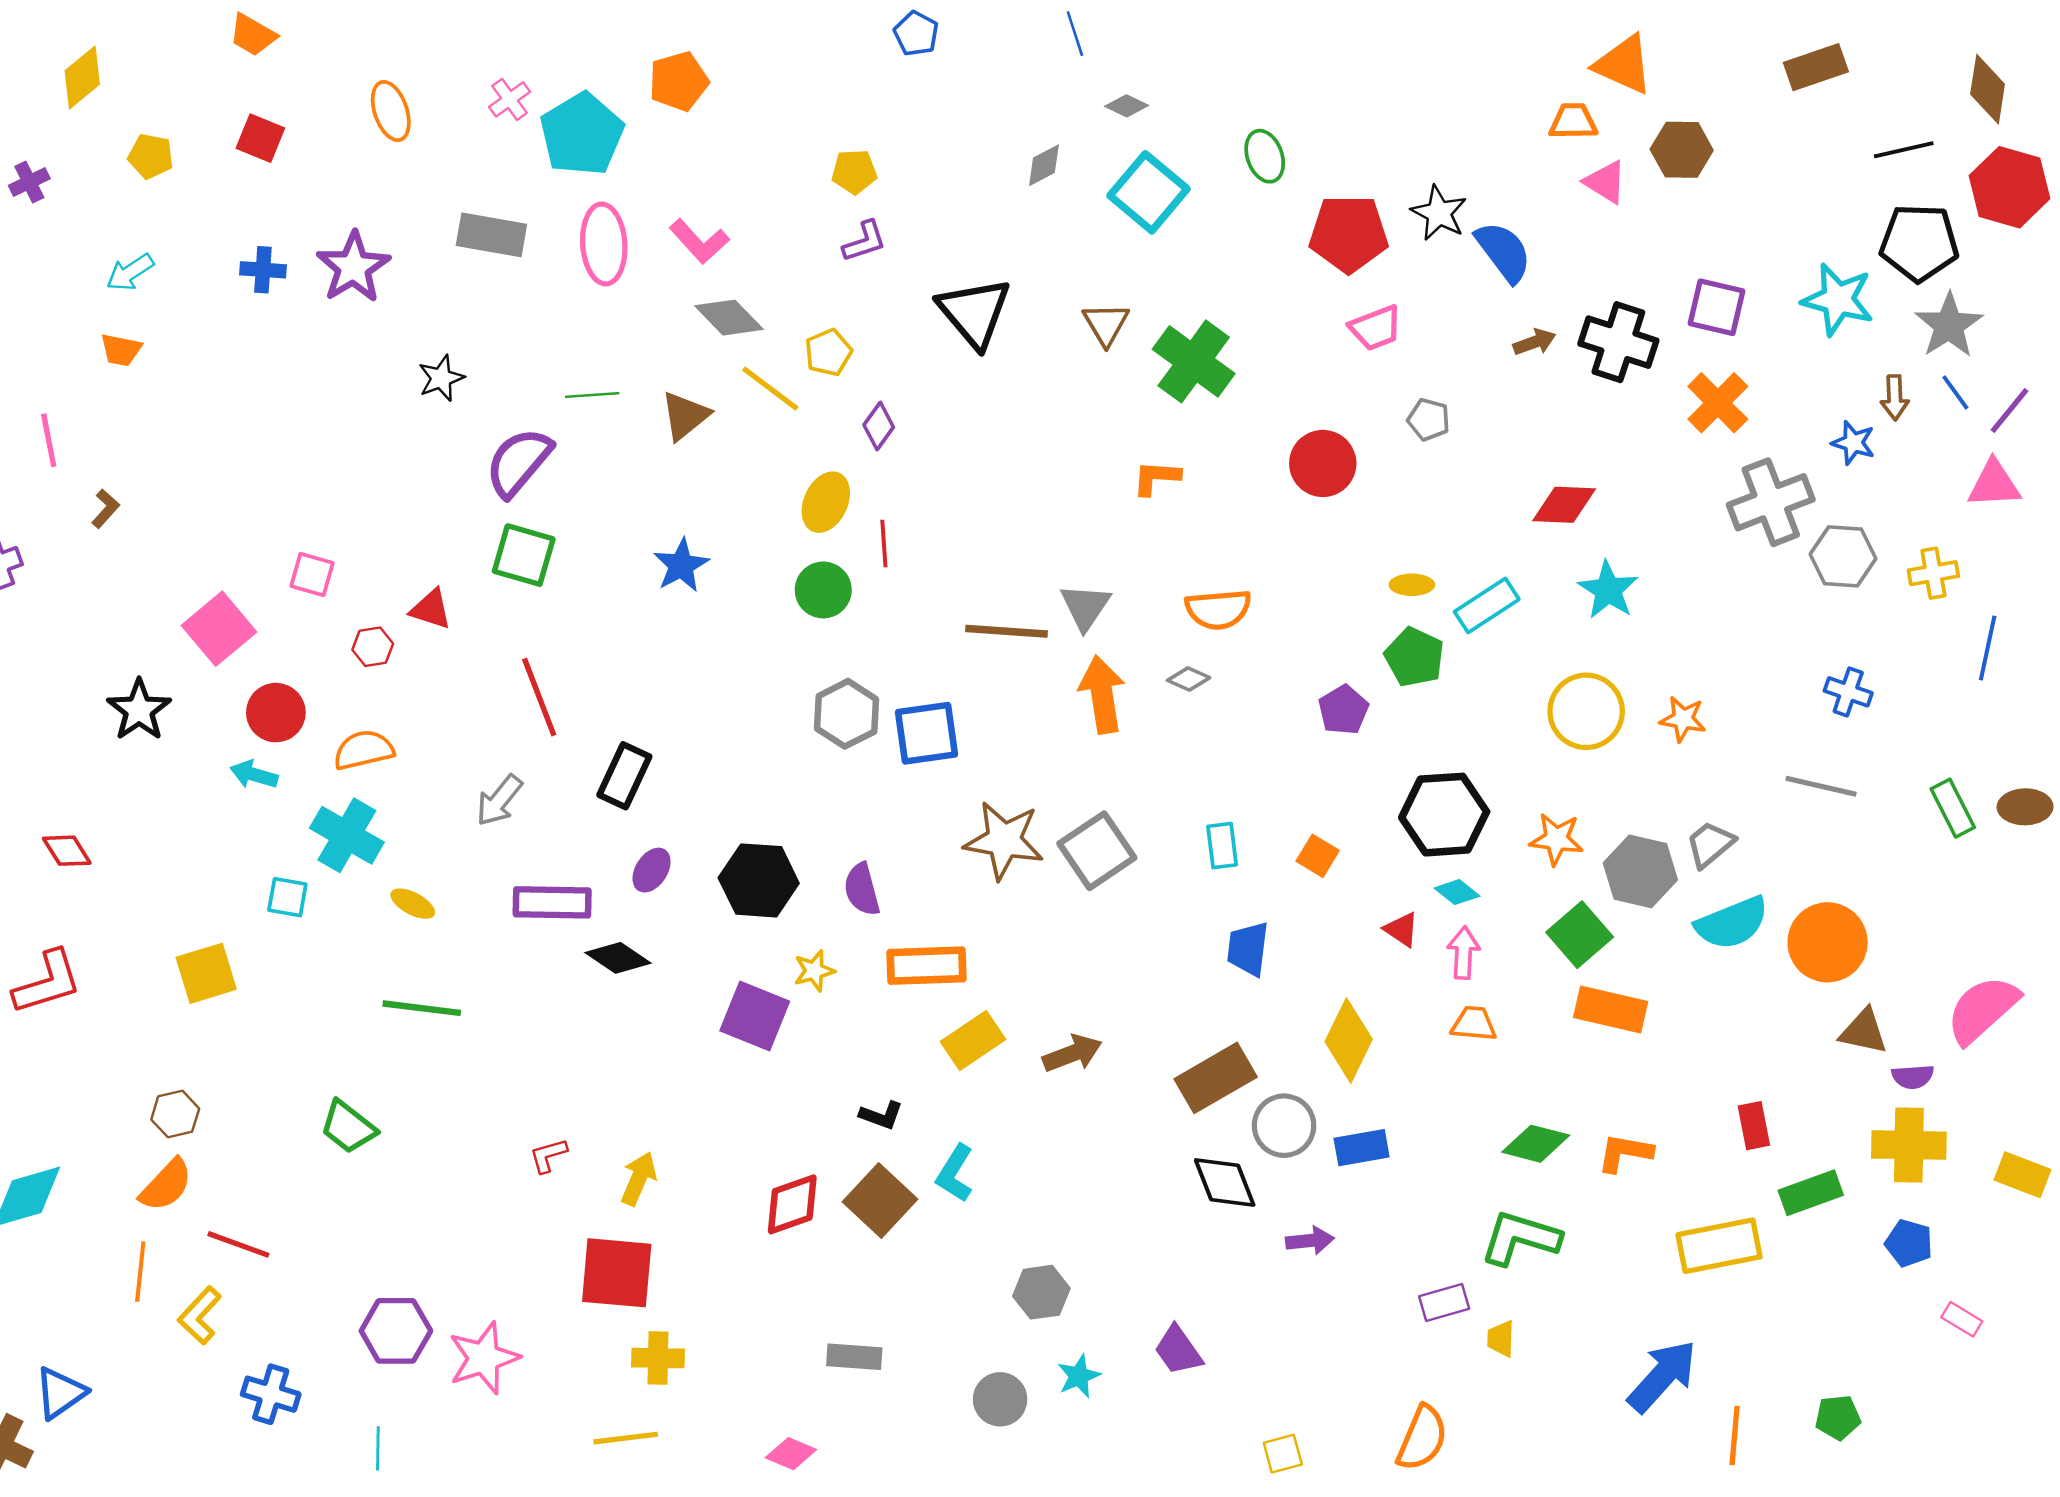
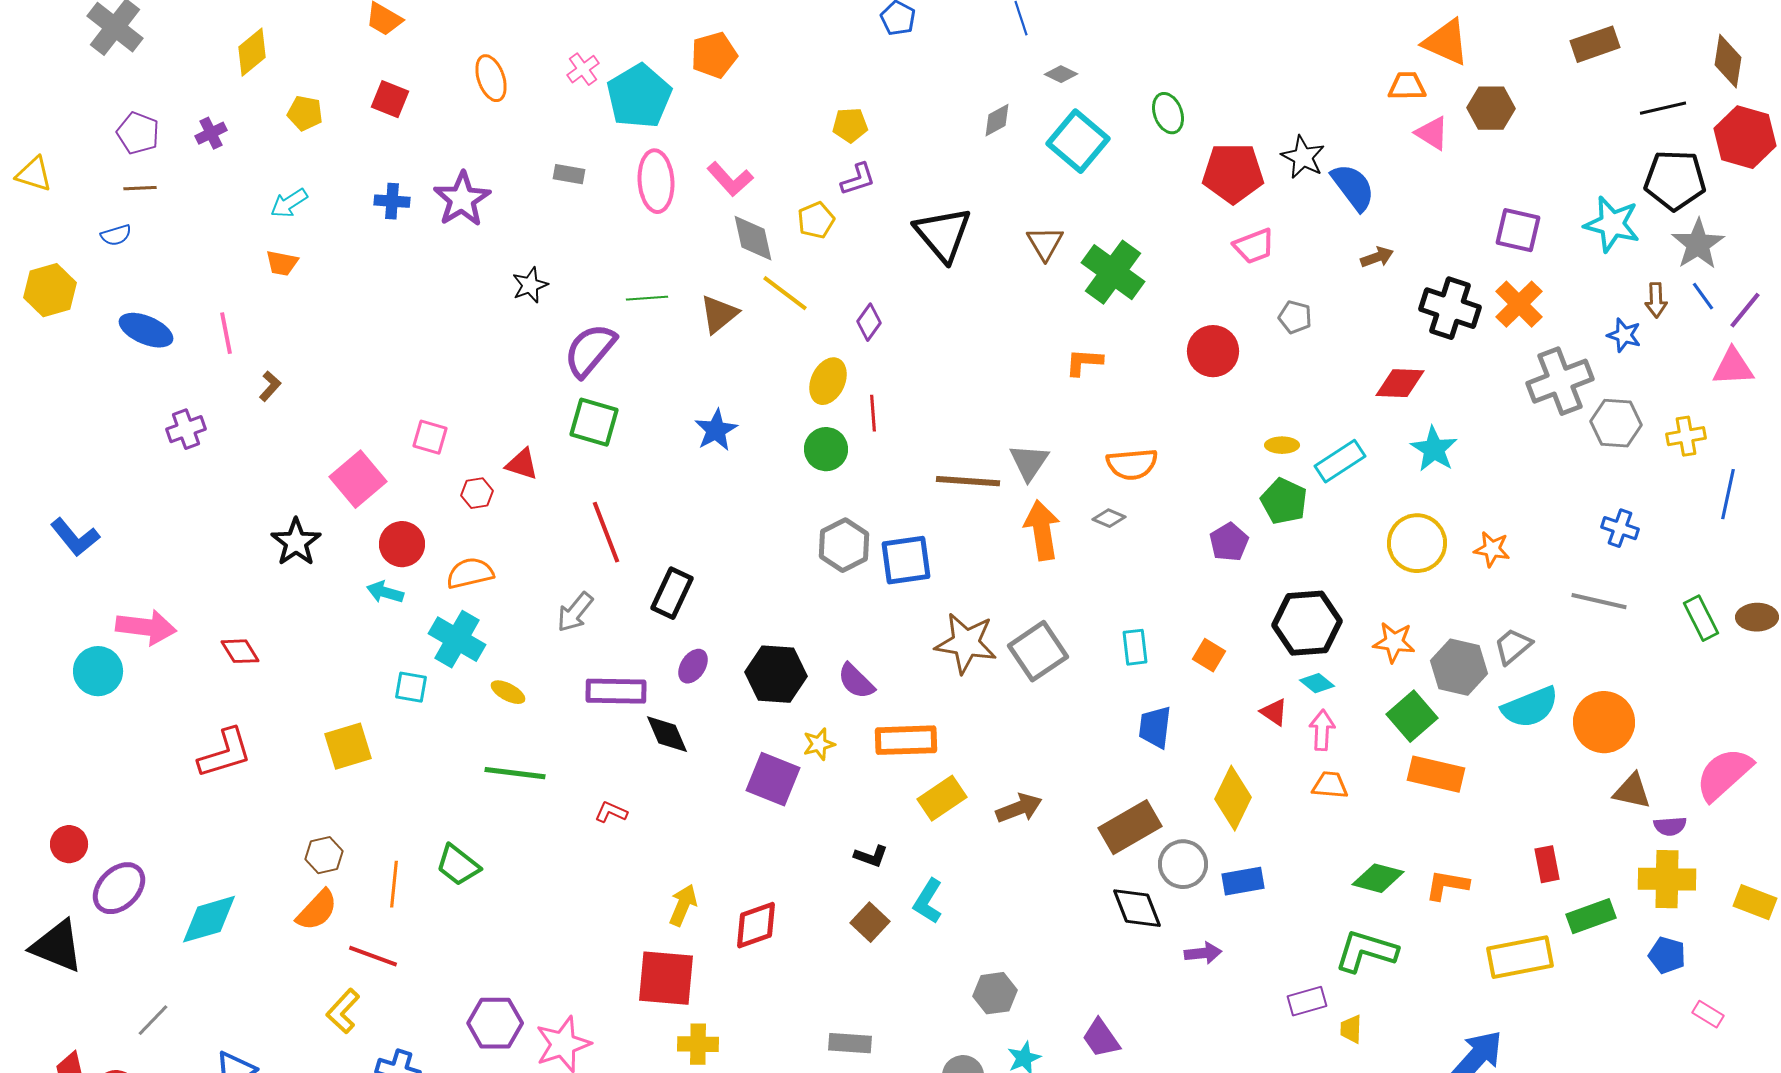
gray rectangle: (491, 235) -> (569, 174), size x0.6
gray diamond: (729, 318) -> (753, 238), turned 32
black cross: (1618, 342) -> (1450, 308), moved
yellow pentagon: (828, 352) -> (816, 220), moved
purple semicircle: (862, 889) -> (856, 681), turned -30
black diamond: (618, 958) -> (667, 734), turned 33
red L-shape: (548, 1155) -> (611, 812), moved, turned 40
brown square: (880, 1201) -> (870, 922), size x0.7
red diamond: (792, 1204) -> (756, 925), moved
orange line: (140, 1272) -> (394, 884), moved

